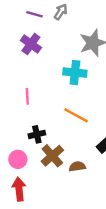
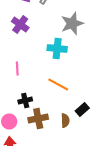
brown cross: (52, 156) -> (38, 118), turned 30
brown semicircle: (77, 166) -> (65, 120), moved, turned 96

